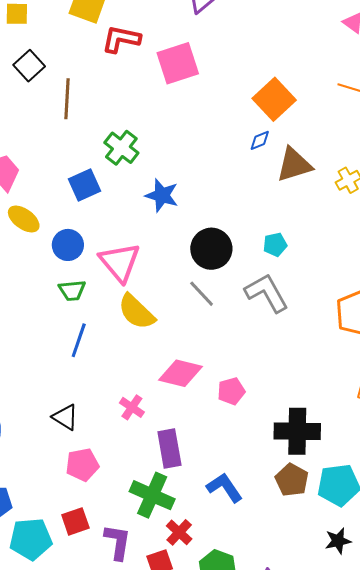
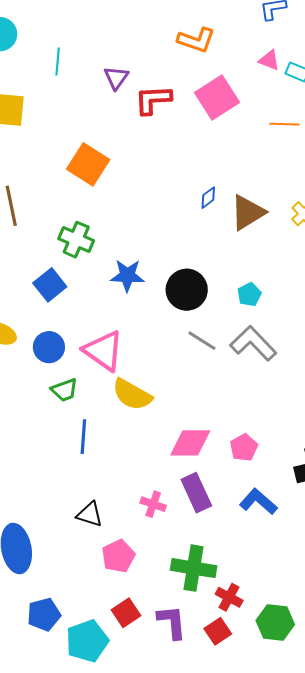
red L-shape: (121, 39) -> (153, 100), moved
pink square: (178, 63) -> (217, 98), moved
orange square: (274, 99) -> (88, 164), moved
black circle: (211, 249) -> (187, 290), moved
gray line: (202, 294) -> (202, 341), moved
pink cross: (132, 407) -> (153, 504), moved
purple rectangle: (169, 448) -> (196, 493), moved
blue L-shape: (225, 488) -> (258, 502), moved

